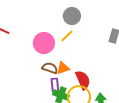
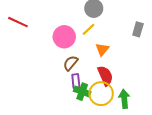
brown semicircle: (50, 68) -> (71, 63), turned -70
orange triangle: (63, 68) -> (102, 49), moved, turned -32

